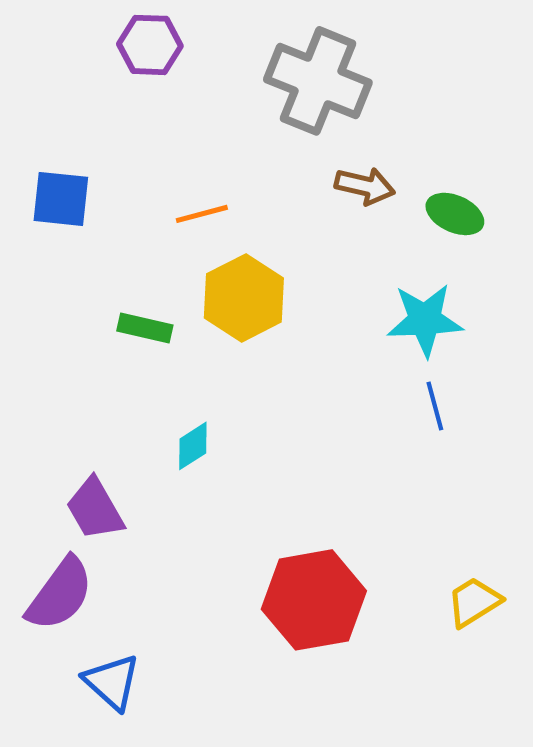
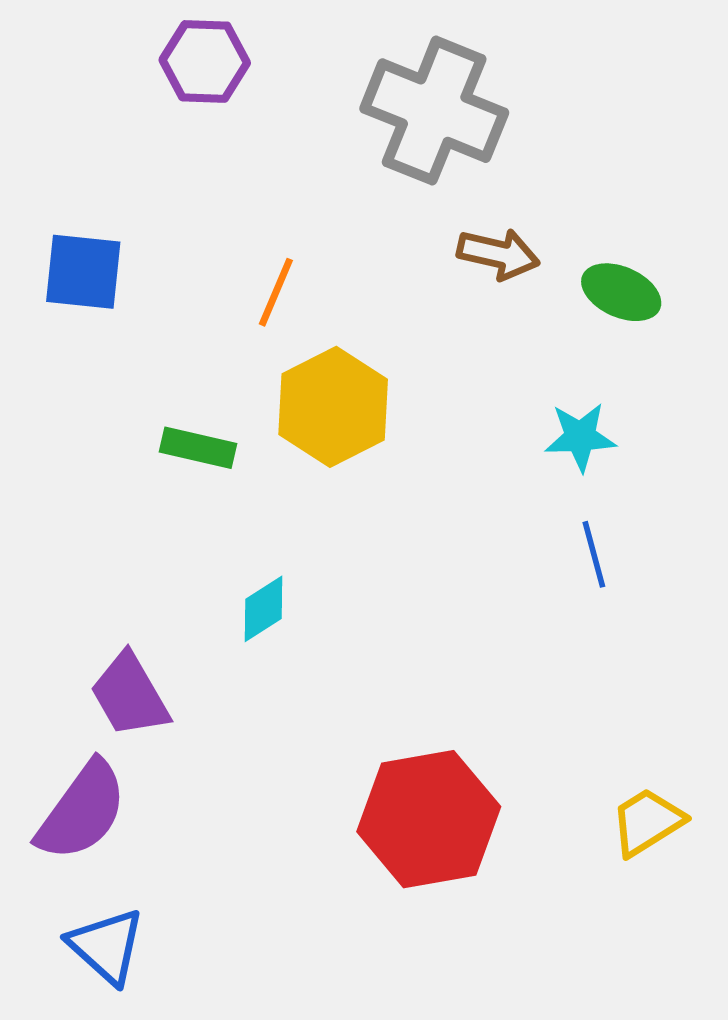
orange line: (202, 214) -> (276, 292), turned -52
cyan star: (425, 320) -> (580, 437), size x0.7
blue triangle: (112, 682) -> (106, 946), moved

